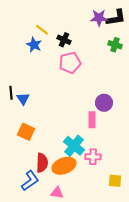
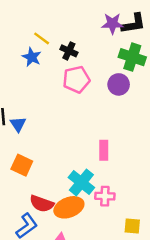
green cross: (115, 45) -> (132, 57), size x1.5
purple circle: (104, 103) -> (119, 84), moved
red semicircle: (42, 163) -> (42, 204), turned 108

